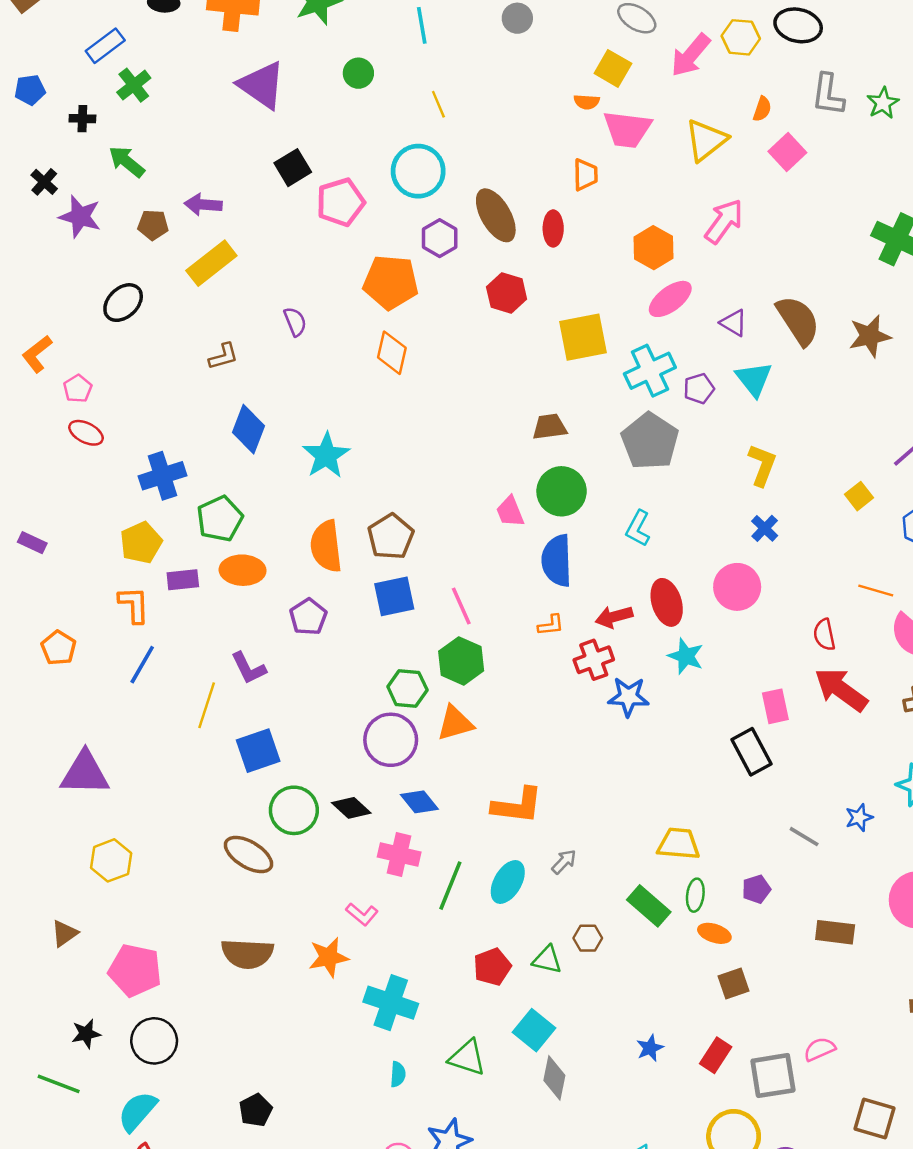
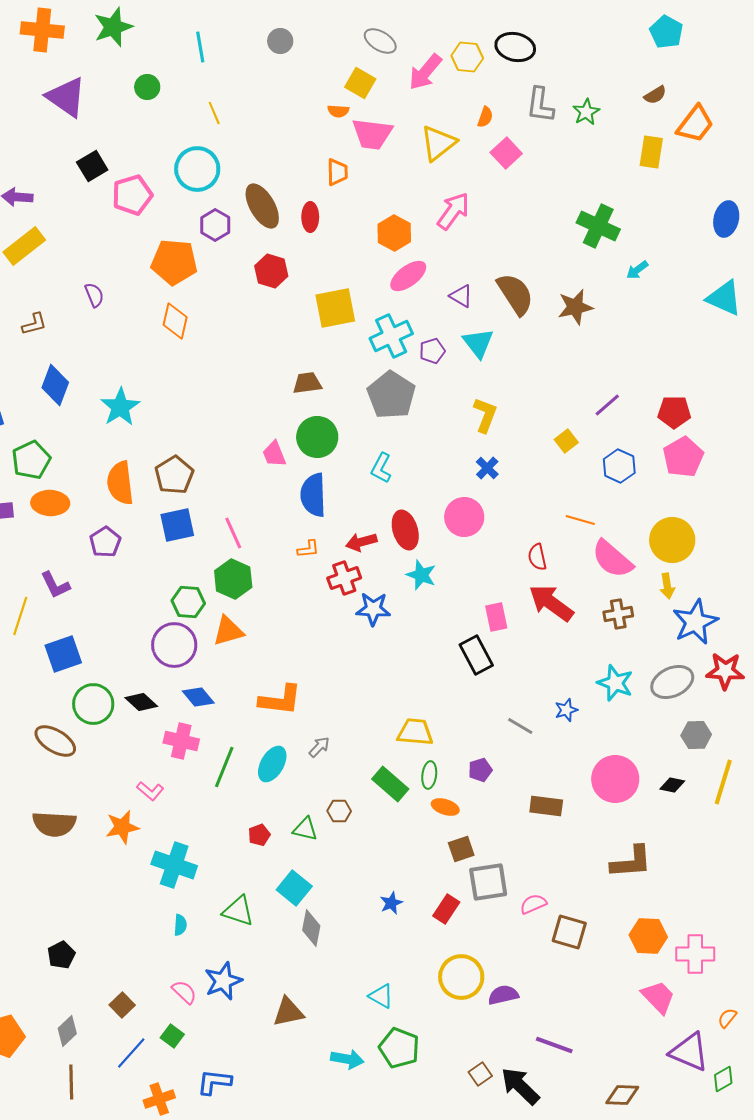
red pentagon: (492, 967) -> (259, 835), size x0.7
gray square: (773, 1076) -> (488, 882), moved
brown square: (875, 1119) -> (569, 932), moved

